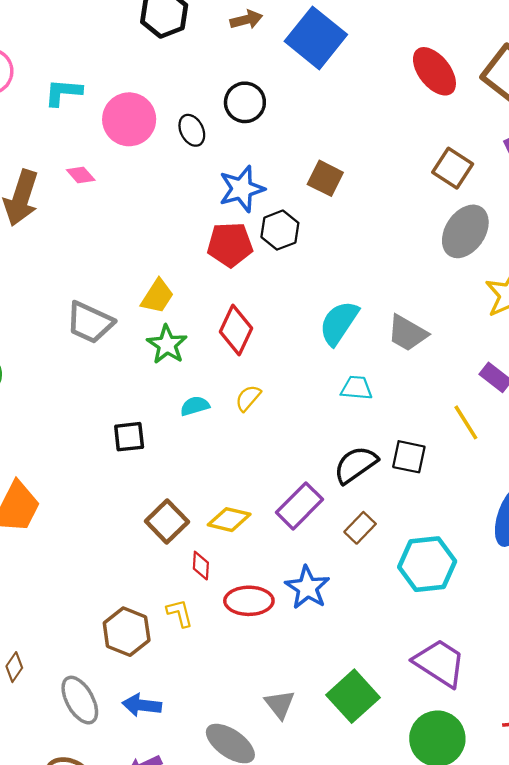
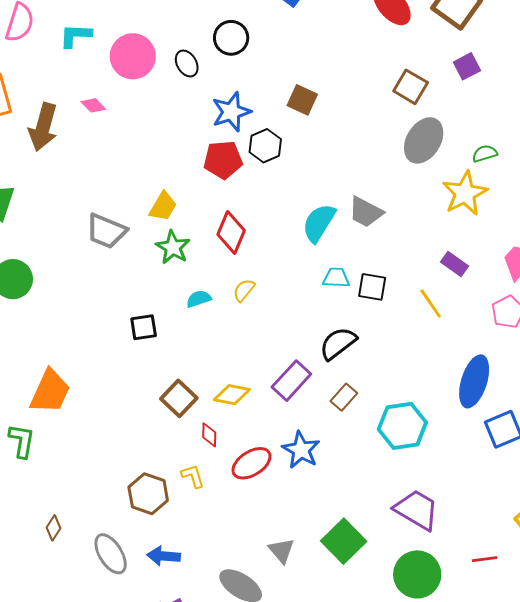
gray trapezoid: (407, 333) -> (366, 212), moved
black square: (409, 457) -> (372, 287), moved
red ellipse: (249, 601) -> (252, 463), turned -30

